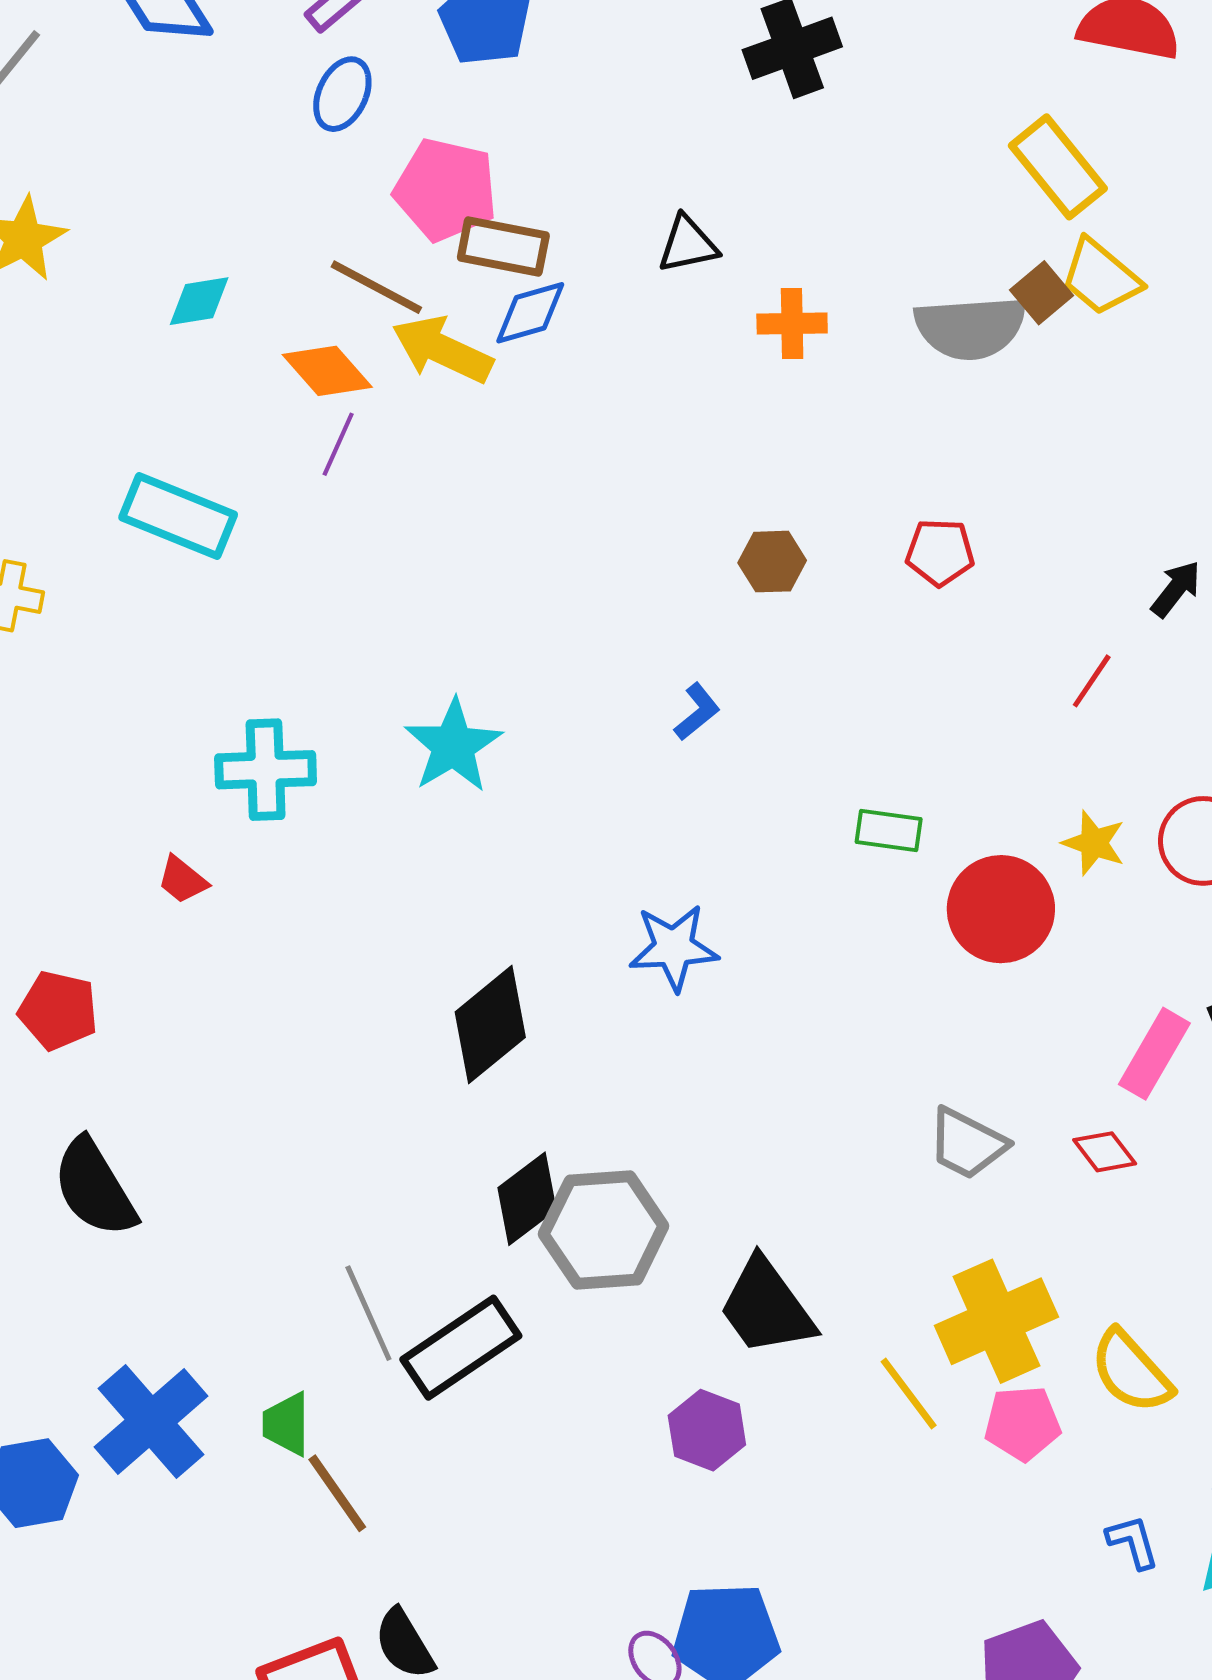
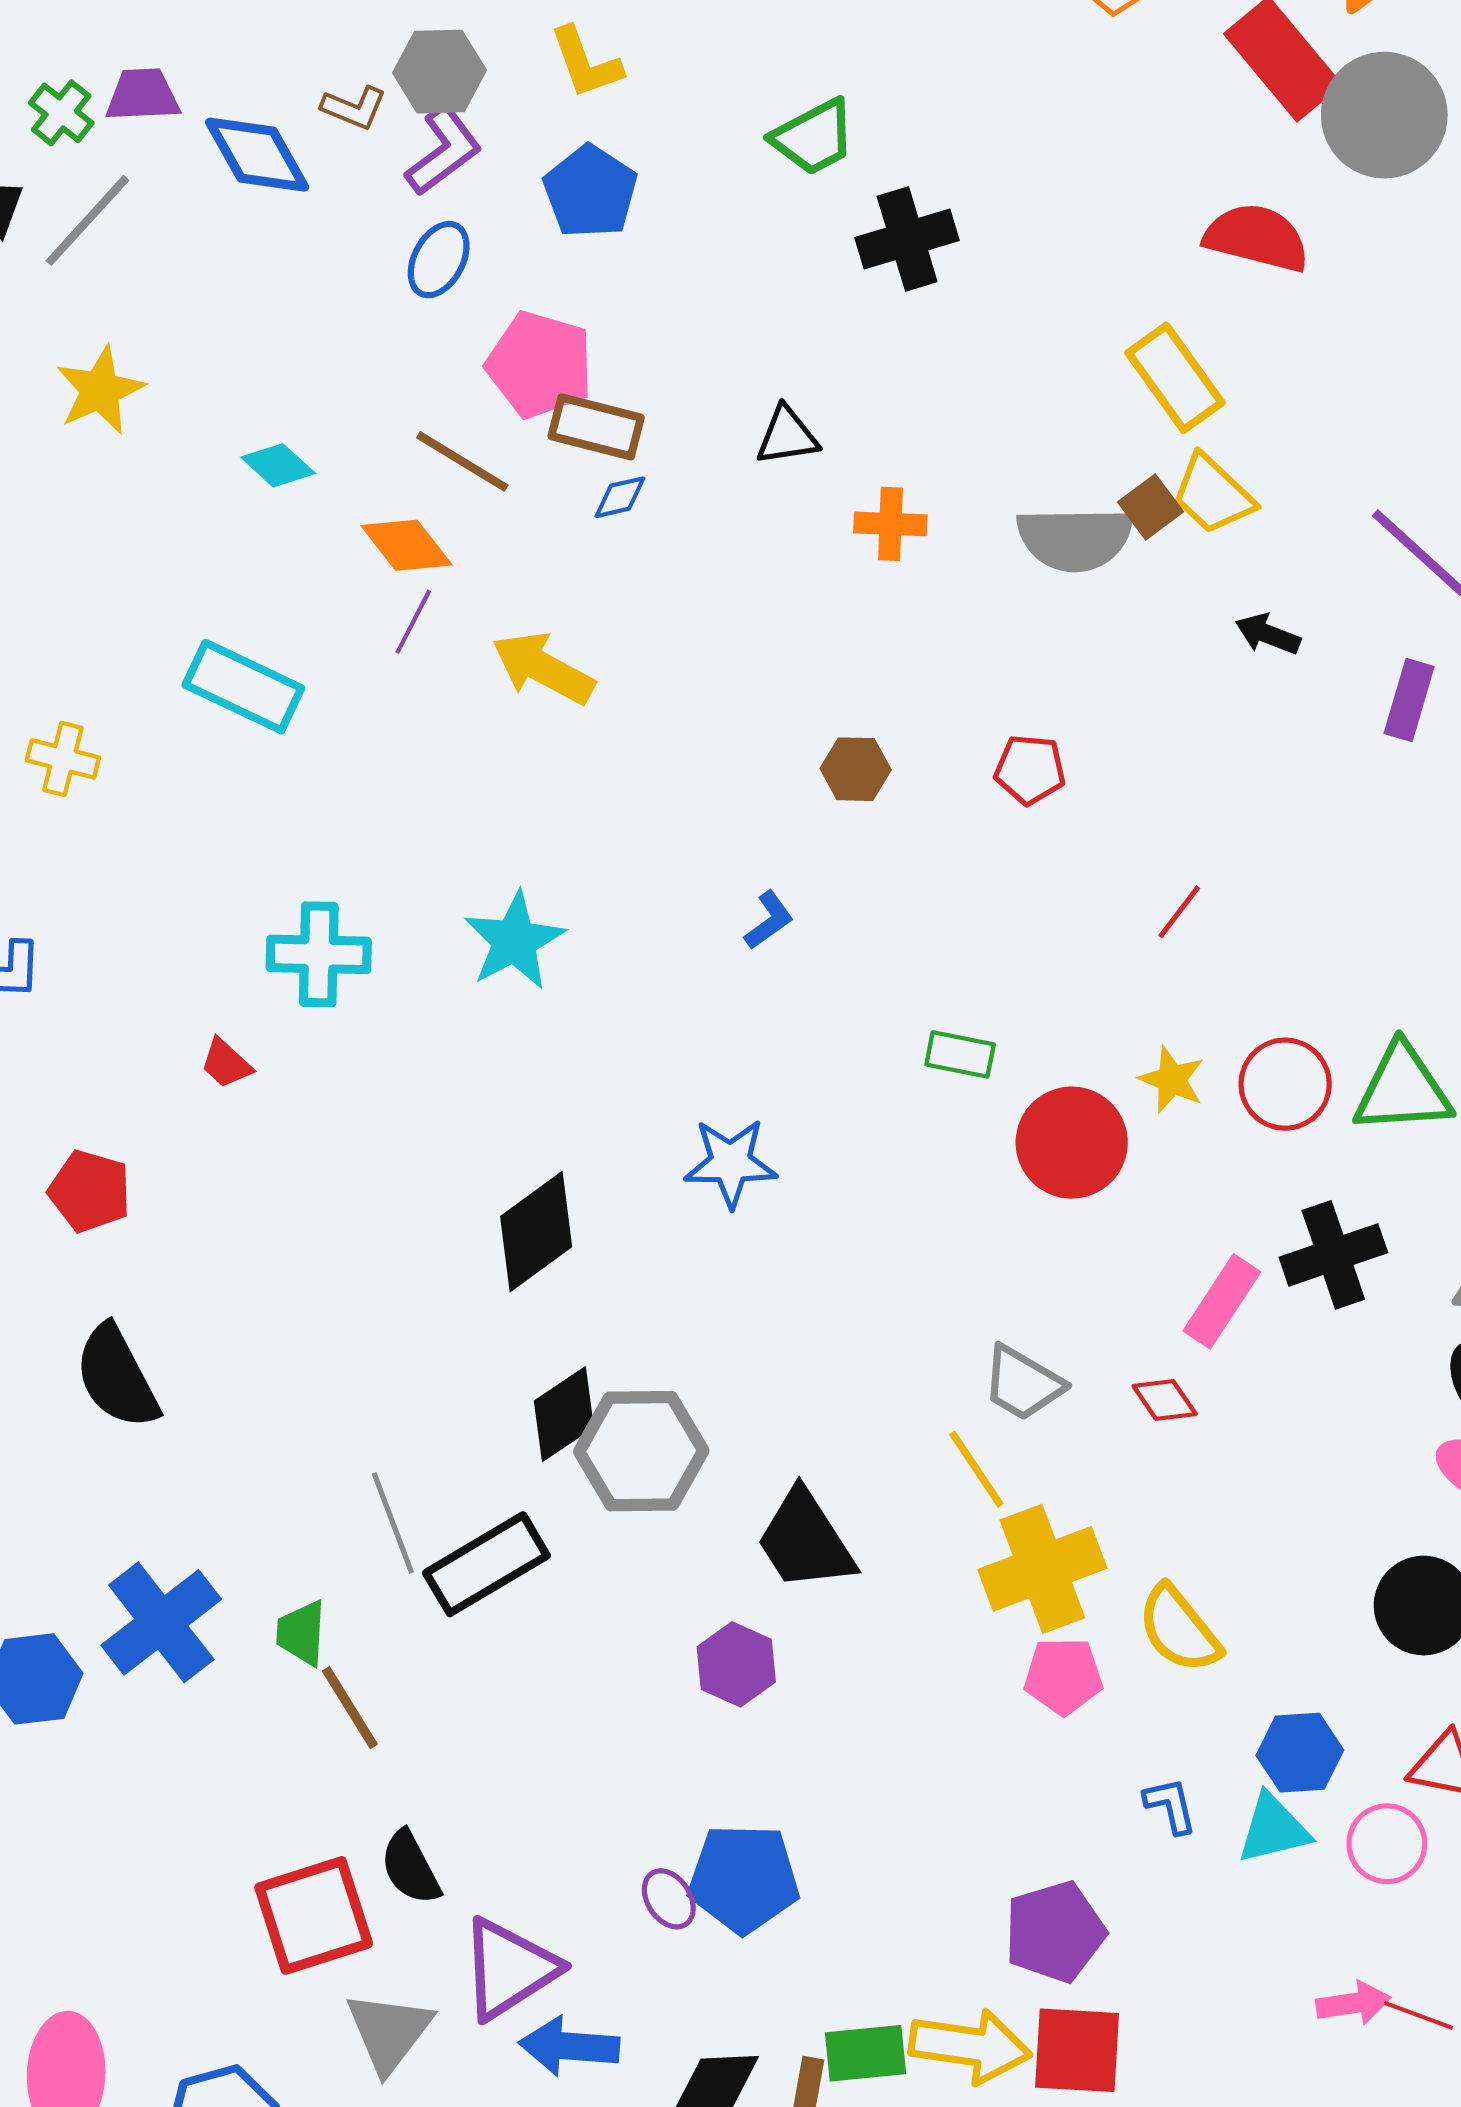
cyan diamond: (199, 301) -> (278, 465), turned 48
blue diamond: (530, 313) -> (620, 497), size x0.7
yellow arrow: (442, 350) -> (543, 668), moved
black arrow: (1176, 589) -> (1268, 634), moved, turned -110
yellow line: (909, 1394) -> (976, 1469), moved

